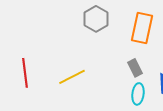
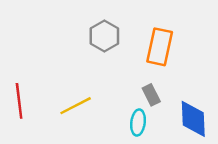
cyan ellipse: (138, 94) -> (138, 123), moved

